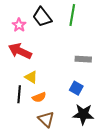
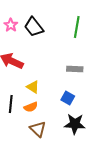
green line: (72, 15) -> (77, 27), moved
pink star: (19, 25) -> (11, 25), moved
yellow triangle: (31, 77) -> (33, 87), moved

